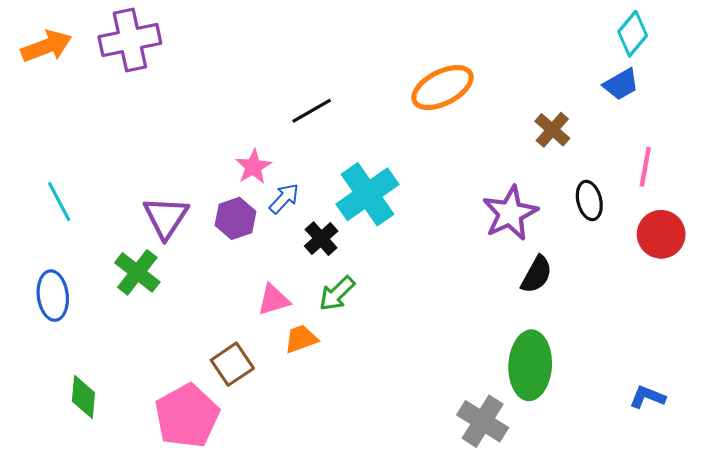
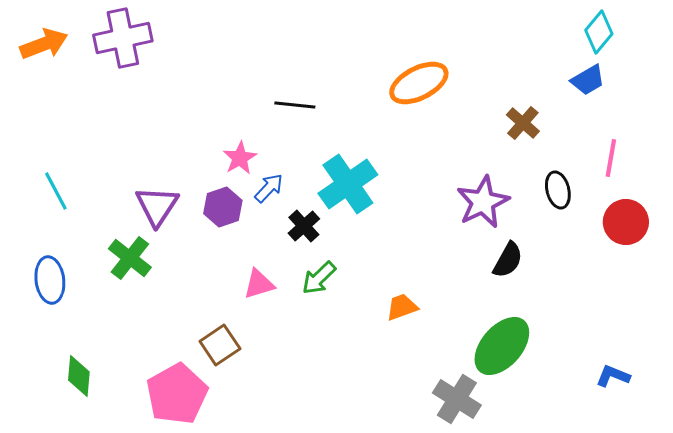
black line: (312, 111) -> (295, 105), turned 36
orange trapezoid: (301, 339) -> (402, 307), moved
green ellipse: (530, 365) -> (502, 346), turned 38

